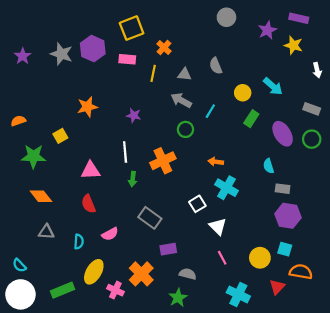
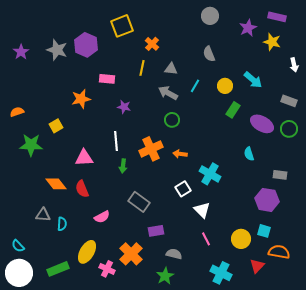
pink rectangle: (127, 59) -> (107, 79), moved
gray semicircle: (216, 66) -> (209, 54), moved
cyan line: (210, 111) -> (195, 86), moved
purple ellipse: (283, 134) -> (262, 124), turned -30
orange arrow: (216, 162) -> (180, 154), moved
gray rectangle: (283, 189) -> (280, 175), moved
orange diamond: (41, 196) -> (56, 184), moved
cyan semicircle: (79, 242) -> (62, 224), moved

